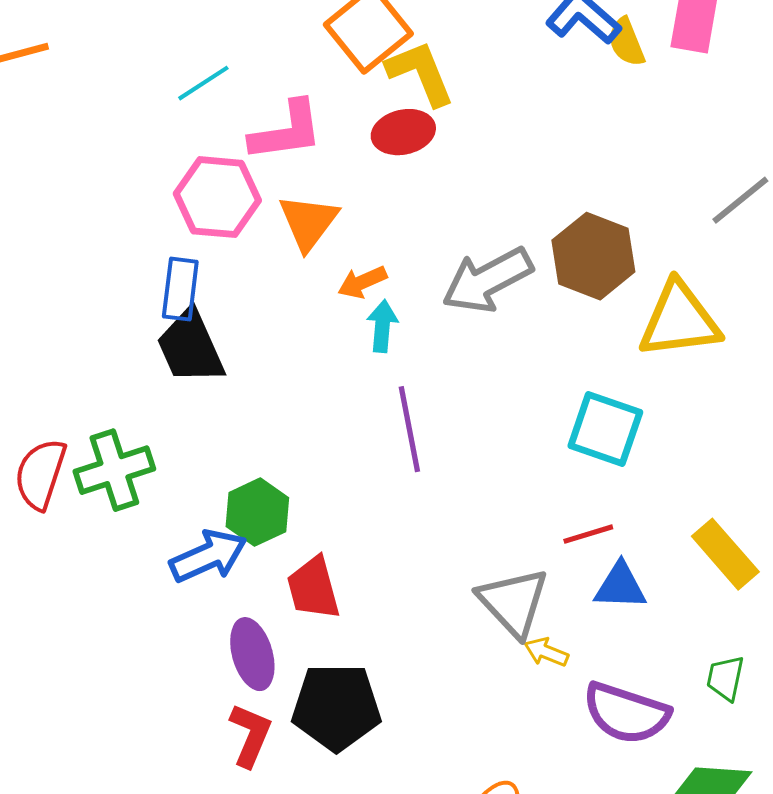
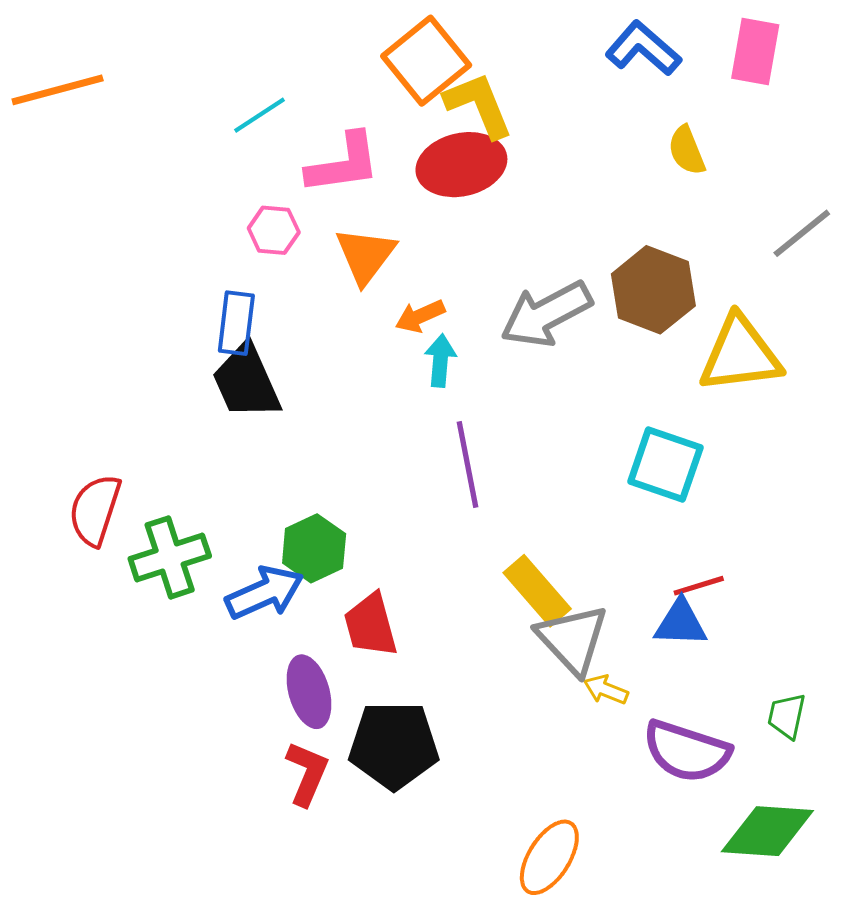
yellow semicircle: (626, 42) -> (687, 150), moved
red ellipse: (403, 132) -> (461, 165), size x1.4
pink hexagon: (217, 197) -> (274, 230), size x0.6
green cross: (114, 470) -> (170, 557), moved
red line: (588, 534) -> (699, 586), moved
yellow rectangle: (725, 554) -> (537, 591), moved

